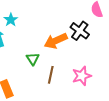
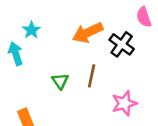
orange arrow: (56, 41) -> (88, 33), moved
brown line: (51, 75) -> (92, 76), moved

